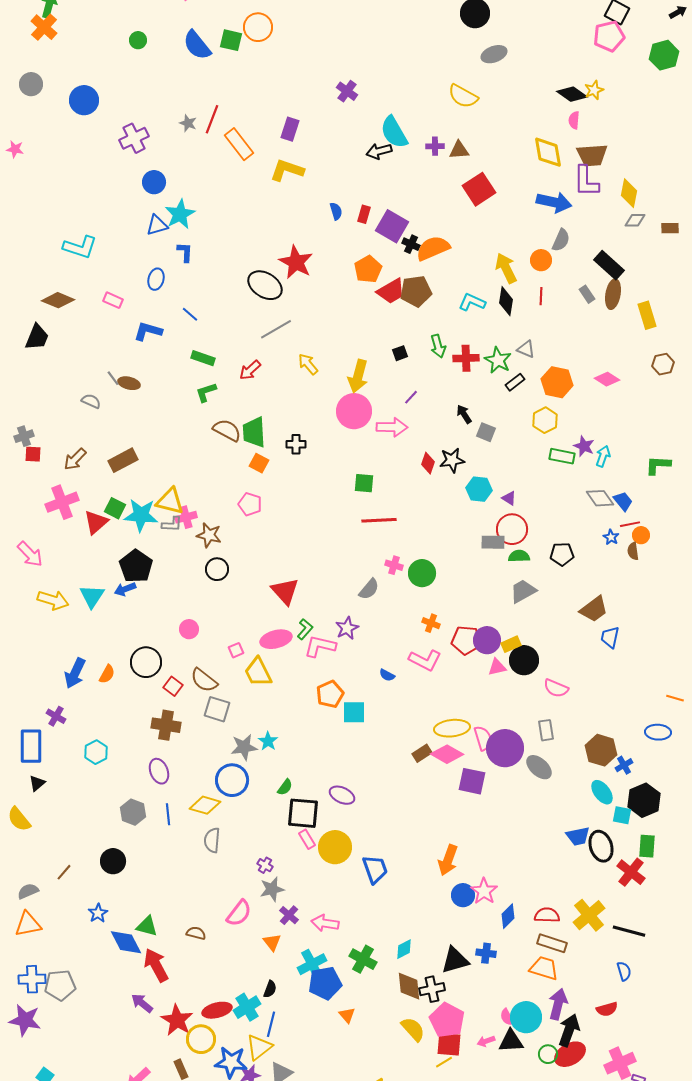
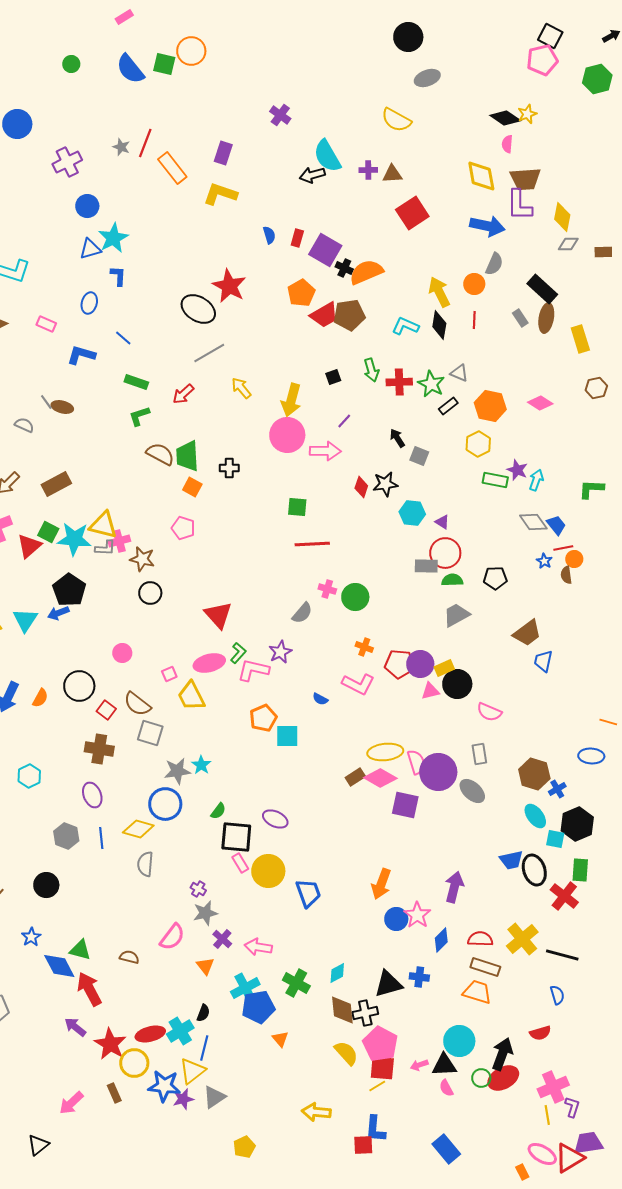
purple arrow: (558, 1004) -> (454, 887), moved
pink semicircle: (507, 1017) -> (446, 1088), moved

